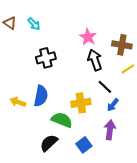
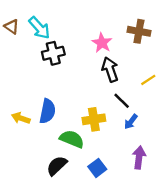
cyan arrow: (34, 24) -> (39, 28), size x1.5
brown cross: (122, 45) -> (139, 31), moved
black cross: (46, 58) -> (53, 53), moved
purple arrow: (110, 130) -> (139, 158), moved

